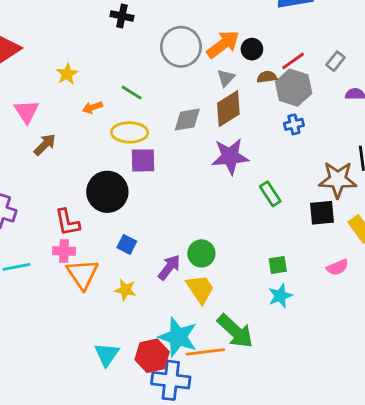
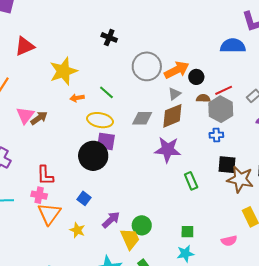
yellow star: (67, 74) -> (63, 71), size x1.8
pink triangle: (27, 112) -> (25, 115), moved
black circle: (107, 192) -> (93, 156), moved
black square: (322, 213) -> (227, 165), moved
green circle: (201, 253) -> (142, 225), moved

